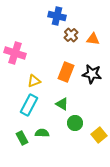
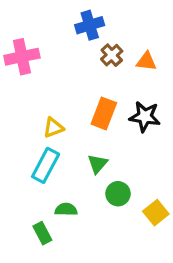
blue cross: (57, 16) -> (90, 25), turned -30
pink cross: (15, 53) -> (22, 57), moved, turned -30
green triangle: (62, 104) -> (98, 164), turned 40
green rectangle: (22, 138) -> (42, 233), moved

